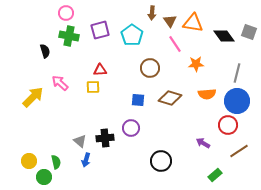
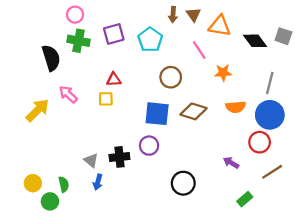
brown triangle: (170, 21) -> (193, 15), moved
black semicircle: (45, 51) -> (51, 58), size x1.6
blue square: (138, 100) -> (157, 114), size x1.6

